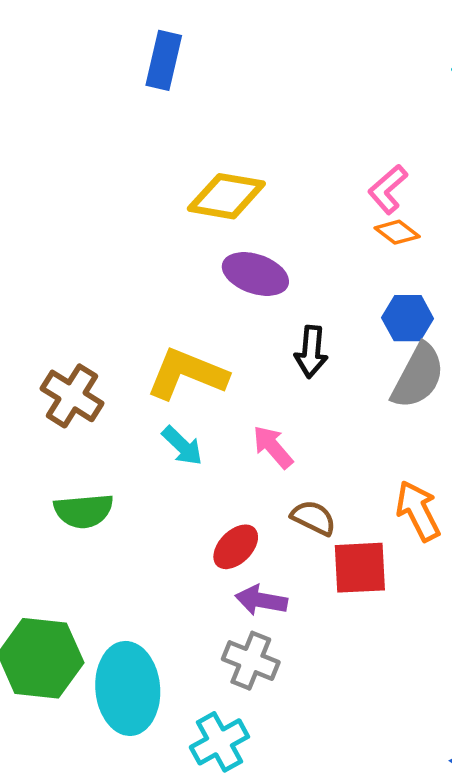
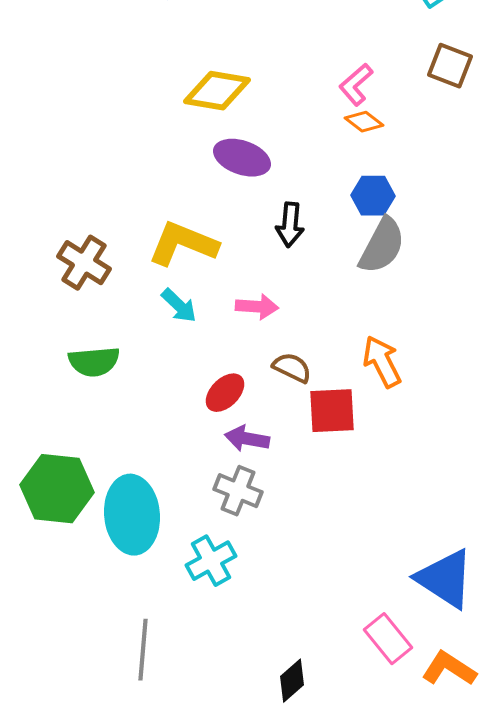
pink arrow: (273, 447) -> (257, 307), turned 135

